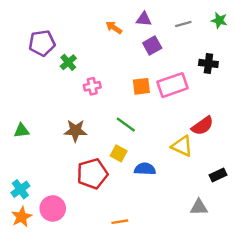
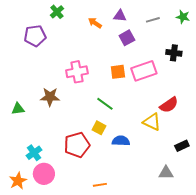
green cross: (68, 62) -> (57, 12), moved
pink cross: (92, 86) -> (77, 72), size x1.5
brown star: (75, 131) -> (50, 97), moved
cyan cross: (20, 189) -> (34, 153), moved

